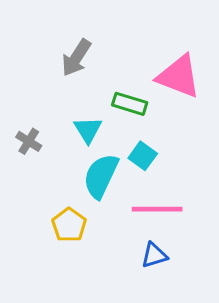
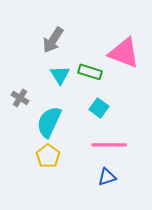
cyan triangle: (88, 130) -> (60, 75), moved
cyan semicircle: (101, 176) -> (49, 122), moved

